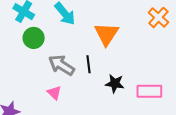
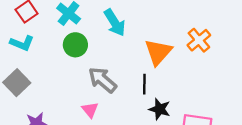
orange cross: (158, 17) -> (199, 40), moved
black line: (88, 64) -> (144, 84), moved

